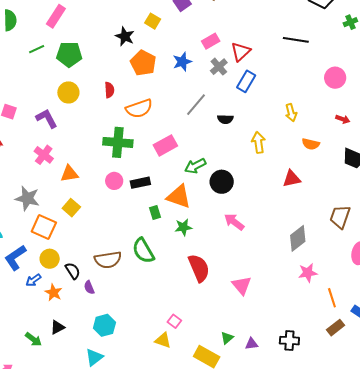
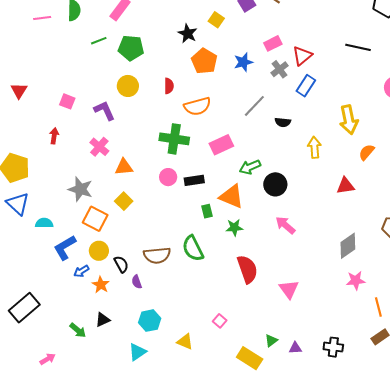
yellow arrow: (291, 113) -> (349, 120), size x1.6
orange semicircle: (311, 144) -> (367, 152), turned 114
yellow triangle: (163, 340) -> (185, 342), moved

